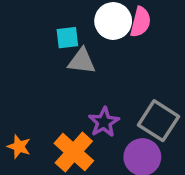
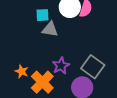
orange star: (19, 147) -> (22, 71), moved

